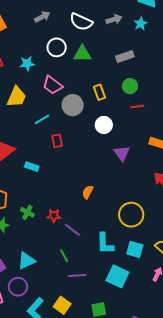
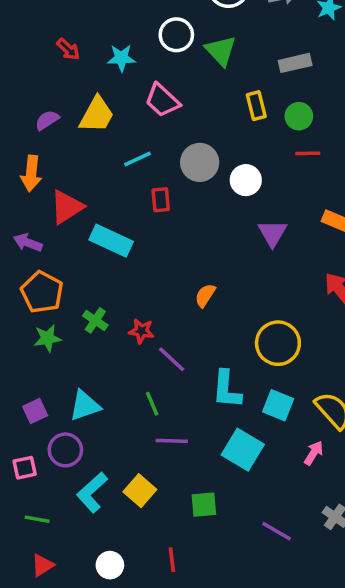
green triangle: (82, 54) -> (221, 51), turned 42
yellow rectangle: (99, 92) -> (256, 106), moved
gray circle: (73, 105) -> (200, 162), moved
cyan rectangle: (32, 167) -> (111, 241), size x1.6

